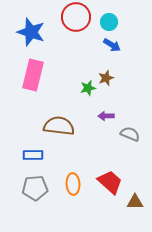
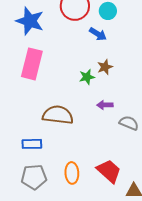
blue arrow: (112, 45) -> (98, 34), moved

